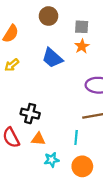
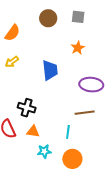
gray square: (82, 27) -> (78, 17), moved
blue trapezoid: (52, 58) -> (50, 70), moved, turned -140

